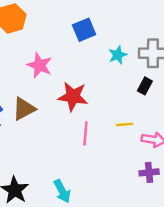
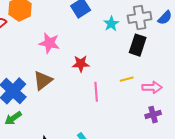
black rectangle: (145, 86) -> (138, 45), size x1.5
red star: (73, 96) -> (81, 64), size x0.7

